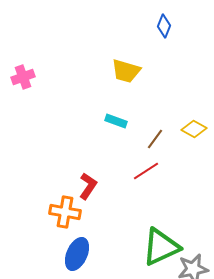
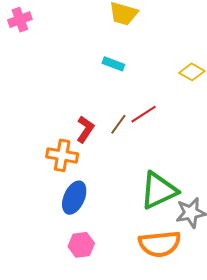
brown line: (155, 139) -> (118, 124), moved

